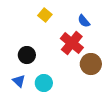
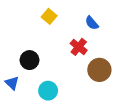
red cross: (72, 43) -> (79, 47), size x0.7
blue triangle: (19, 81) -> (12, 83), moved

